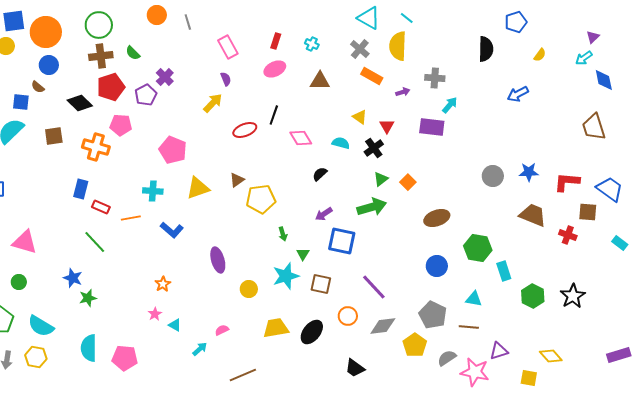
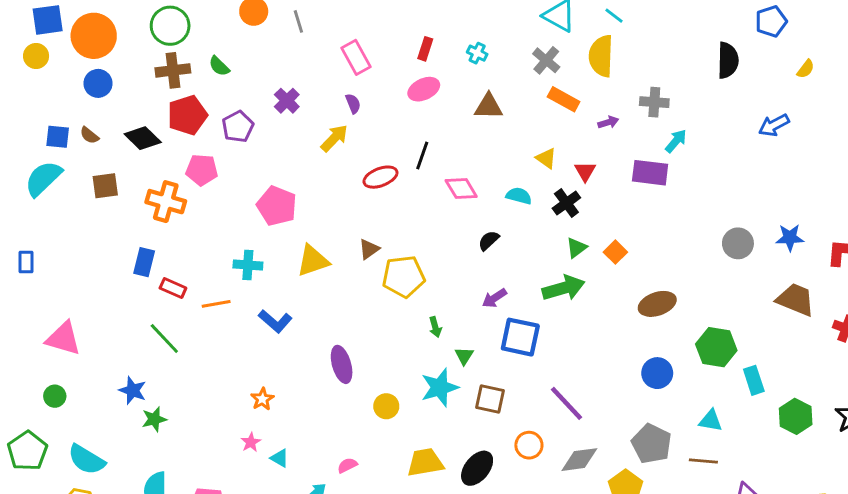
purple cross: (165, 77) -> (287, 101), moved
brown semicircle: (38, 87) -> (89, 135), moved

